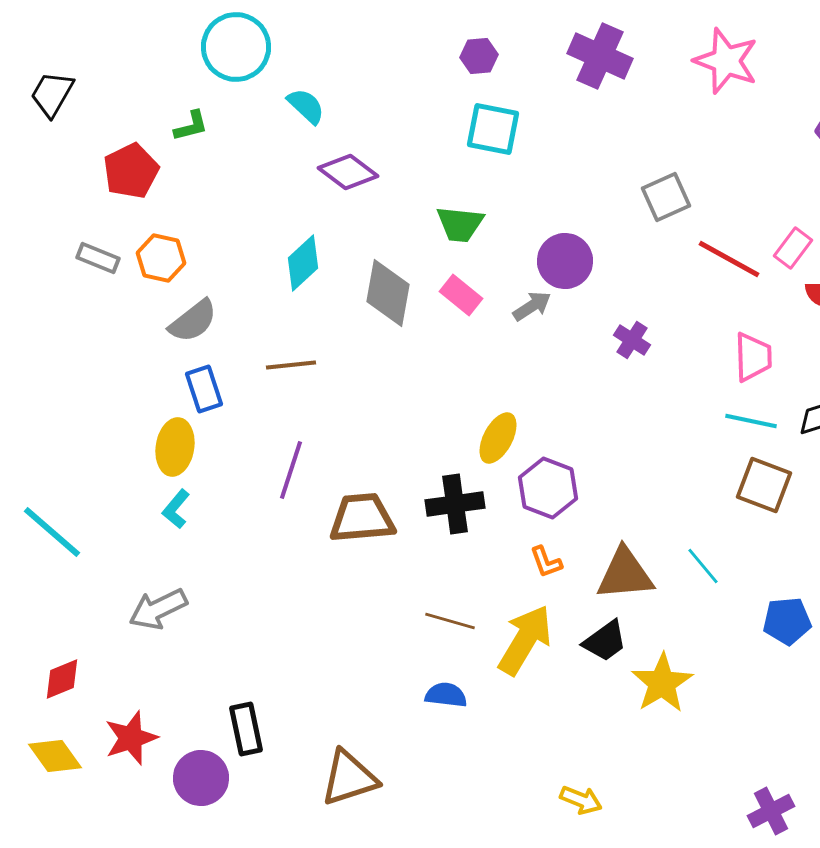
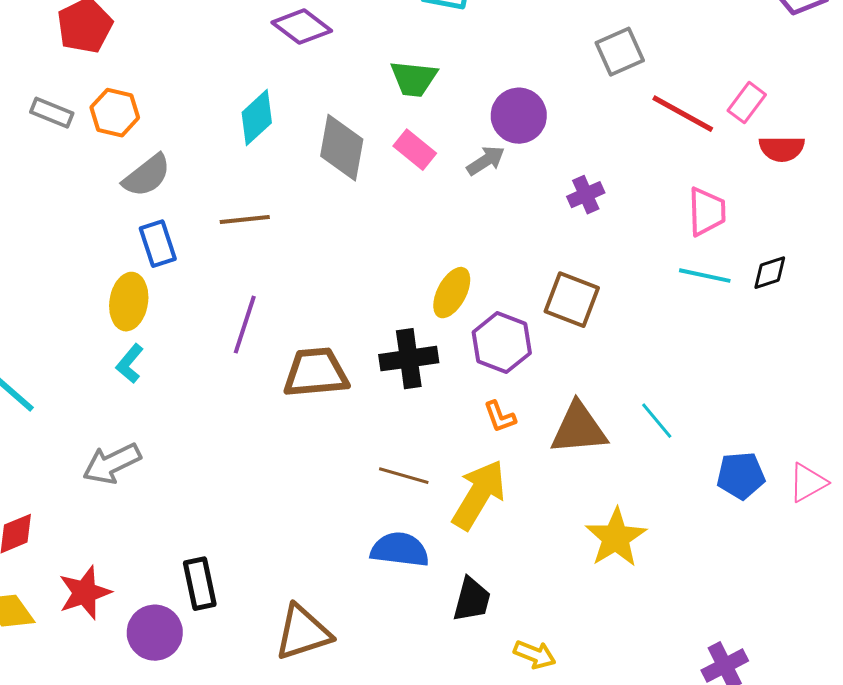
purple cross: (632, 340) -> (586, 195), turned 33
brown square: (764, 485) -> (572, 300), moved
black trapezoid: (605, 641) -> (472, 600), moved, turned -39
blue semicircle: (446, 695) -> (400, 550), size x1.4

